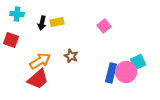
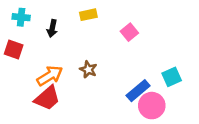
yellow rectangle: (57, 22) -> (88, 15), moved
pink circle: (126, 72) -> (152, 106), moved
blue rectangle: (111, 73) -> (138, 91), turned 36

